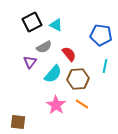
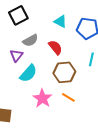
cyan triangle: (56, 25) -> (60, 21), moved
cyan semicircle: (53, 74) -> (28, 73), moved

